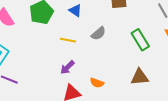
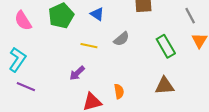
purple arrow: (67, 67) -> (77, 73), moved
orange semicircle: (97, 83) -> (119, 91), turned -120

